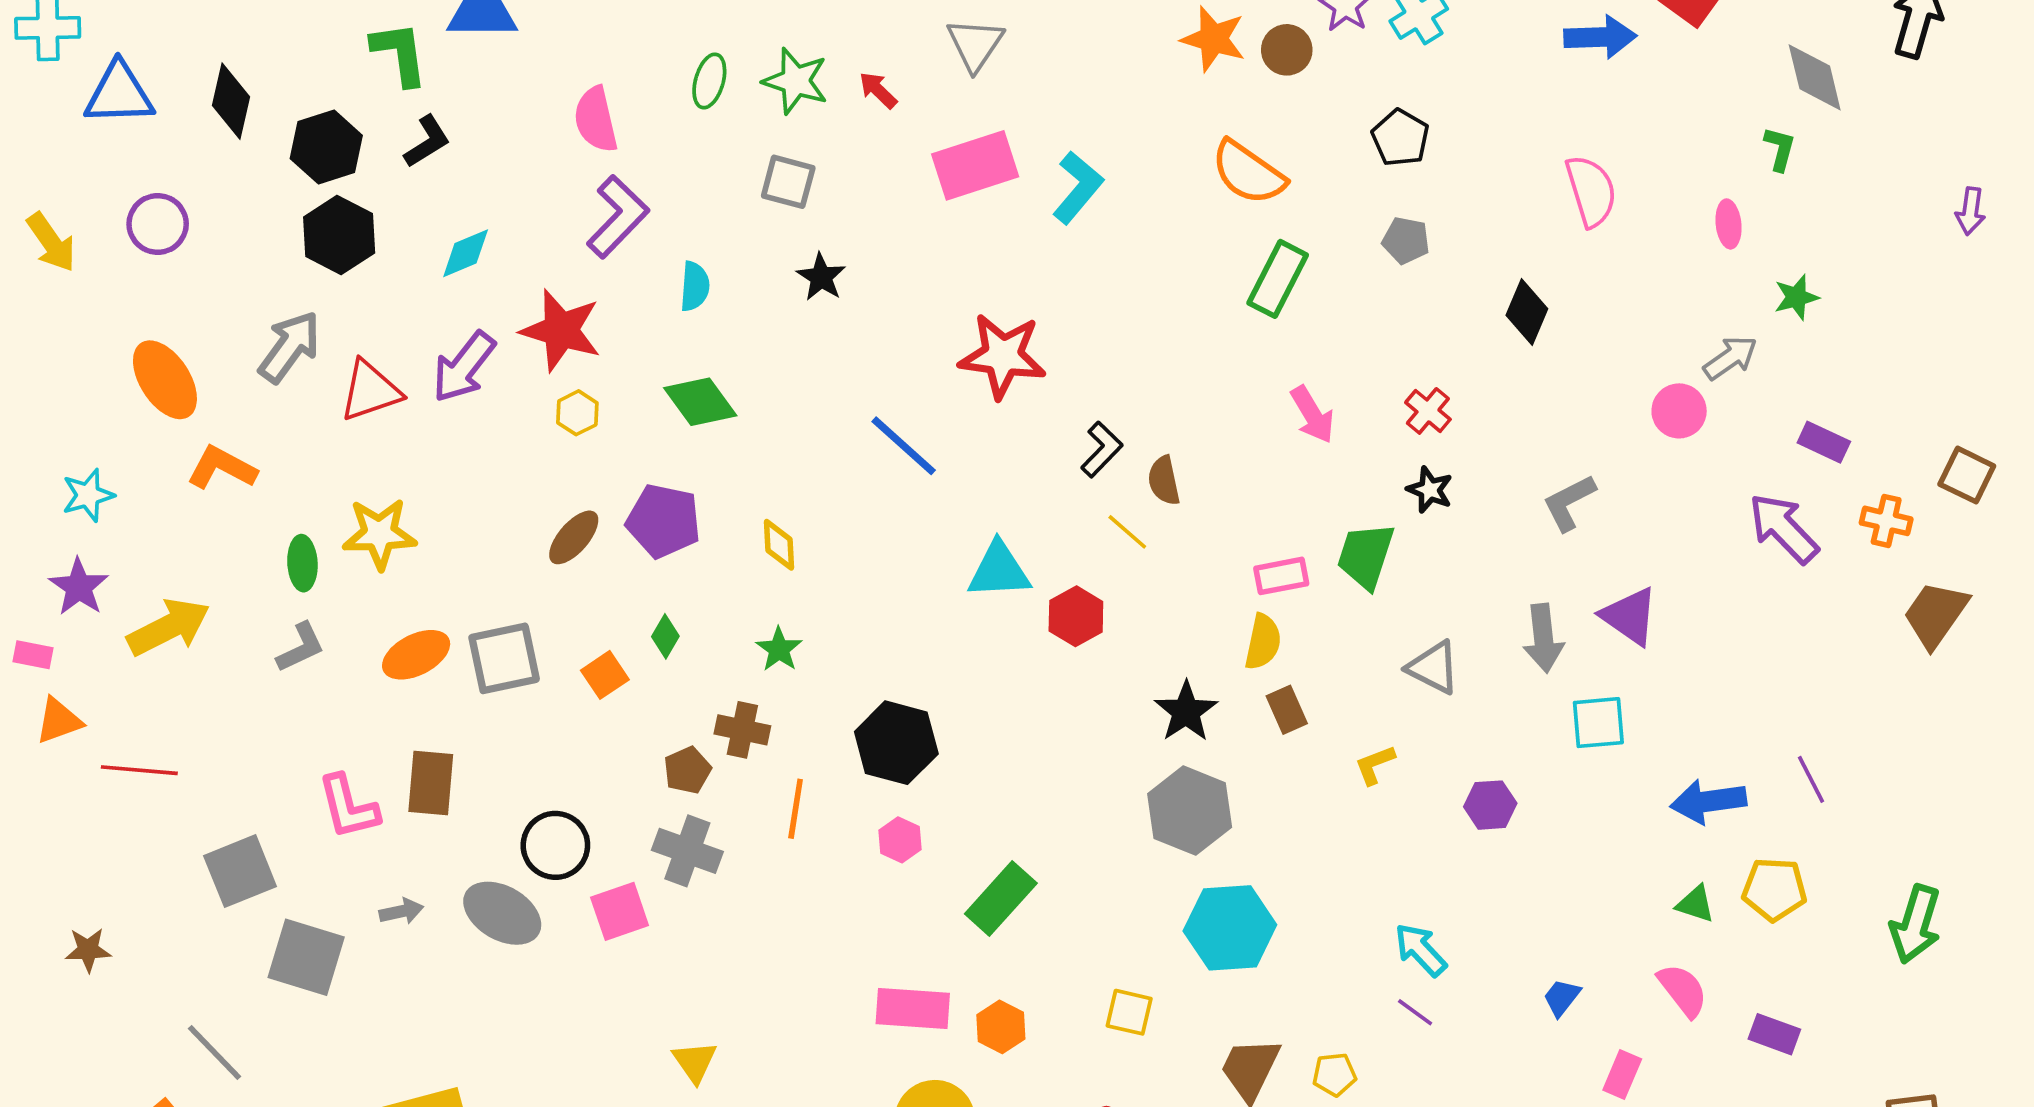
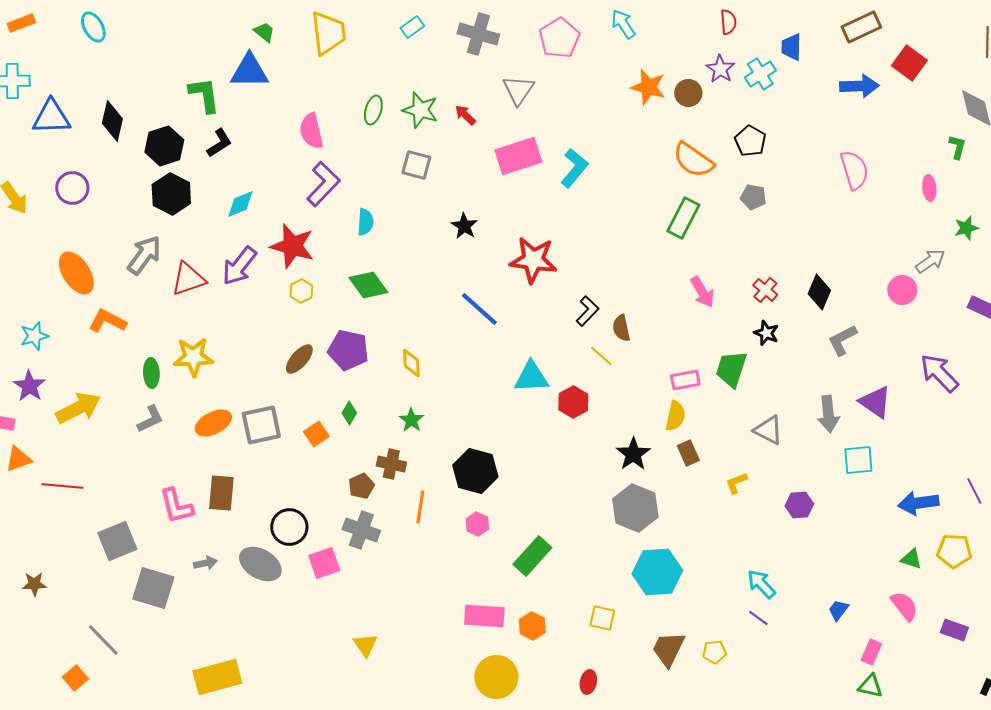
orange semicircle: (1248, 173) -> (693, 160), moved
black star: (821, 277) -> (464, 226), moved
black diamond: (1527, 312) -> (819, 292), moved
purple arrow: (1784, 528) -> (939, 373), moved

